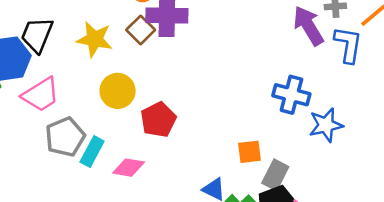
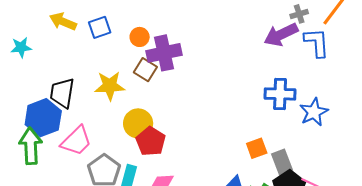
purple arrow: (308, 26) -> (281, 35), turned -72
red pentagon: (158, 120) -> (151, 141), moved
gray rectangle: (275, 175) -> (282, 162), turned -35

